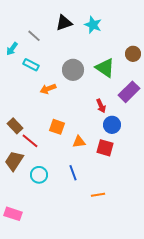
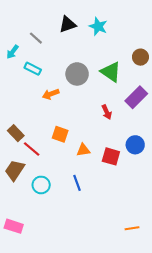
blue circle: (112, 125) -> (135, 145), moved
orange line: (98, 195) -> (132, 228), moved

